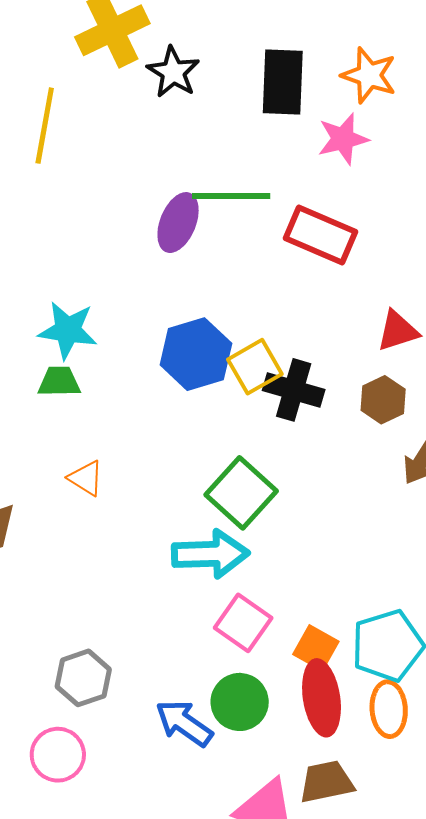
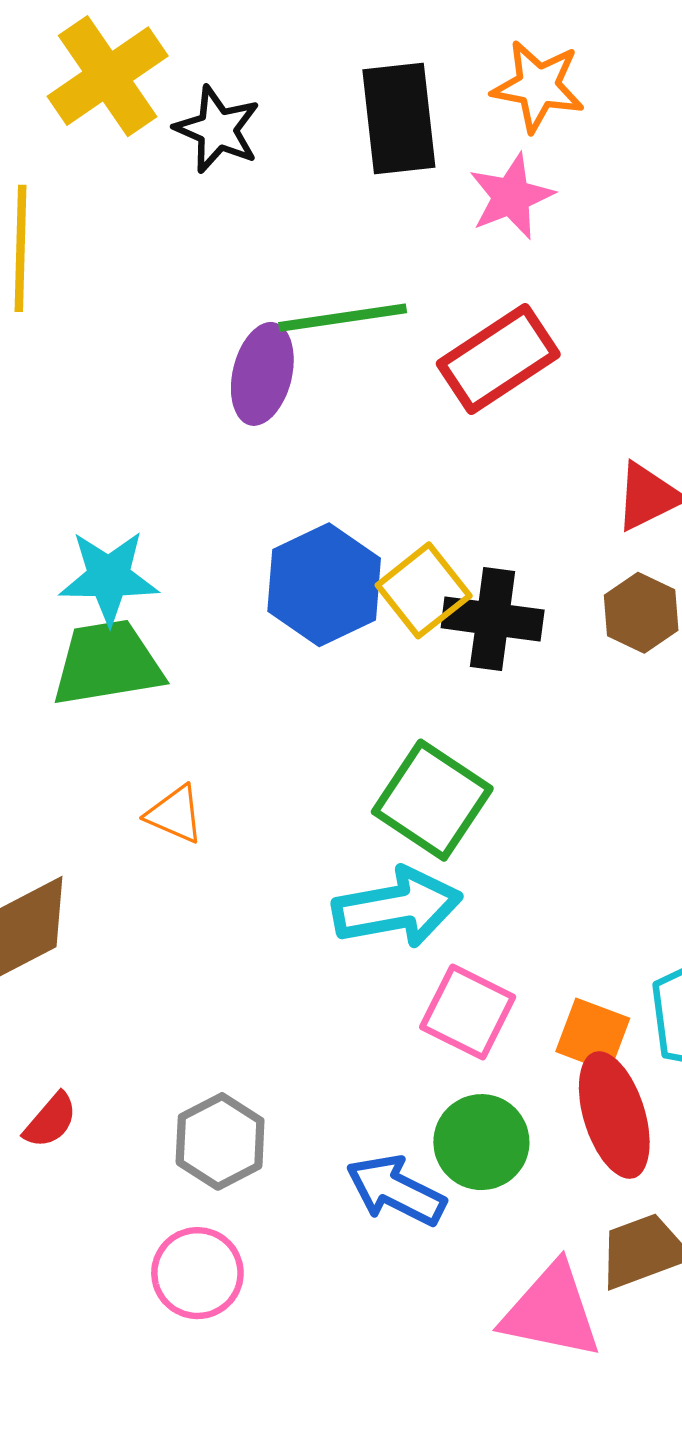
red rectangle: (320, 235) -> (498, 359), turned -48
green trapezoid: (59, 382) -> (107, 663), size x1.6

